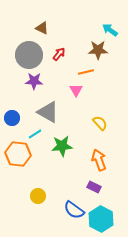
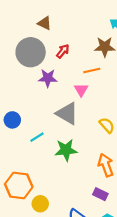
purple star: (34, 81) -> (48, 78), moved
gray triangle: (48, 112) -> (67, 113), moved
orange hexagon: (18, 154) -> (19, 185), moved

